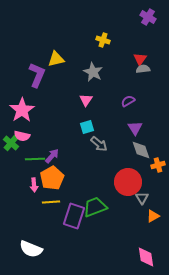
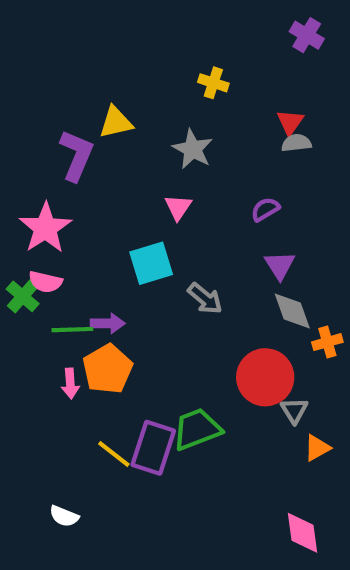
cyan square: (87, 127) -> (151, 263), moved, size x1.5
purple arrow: (52, 156) -> (108, 323), turned 49
yellow line: (51, 202) -> (114, 454), moved, turned 42
white semicircle: (31, 249) -> (64, 516), size x0.6

